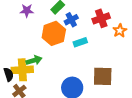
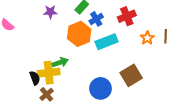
orange star: (120, 31) -> (147, 38), moved
cyan rectangle: (80, 42) -> (107, 42), size x1.5
brown square: (103, 76) -> (131, 75), turned -30

